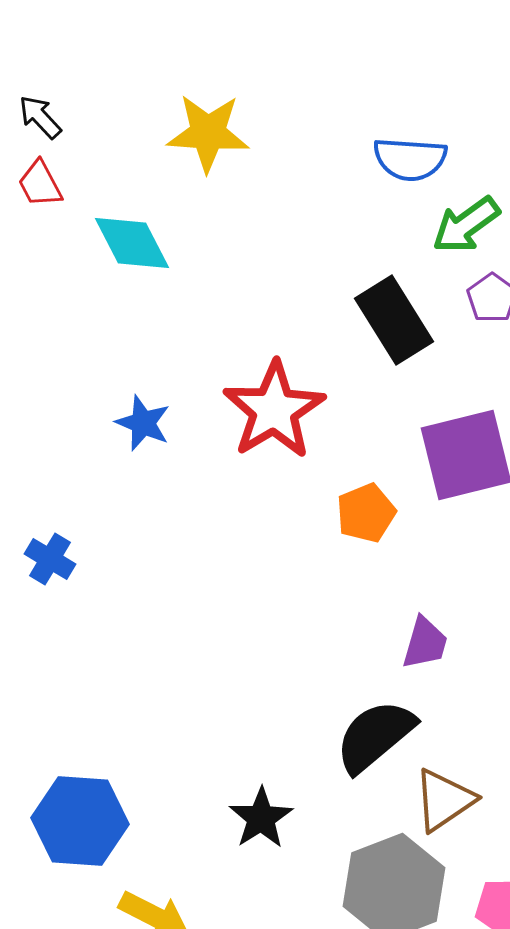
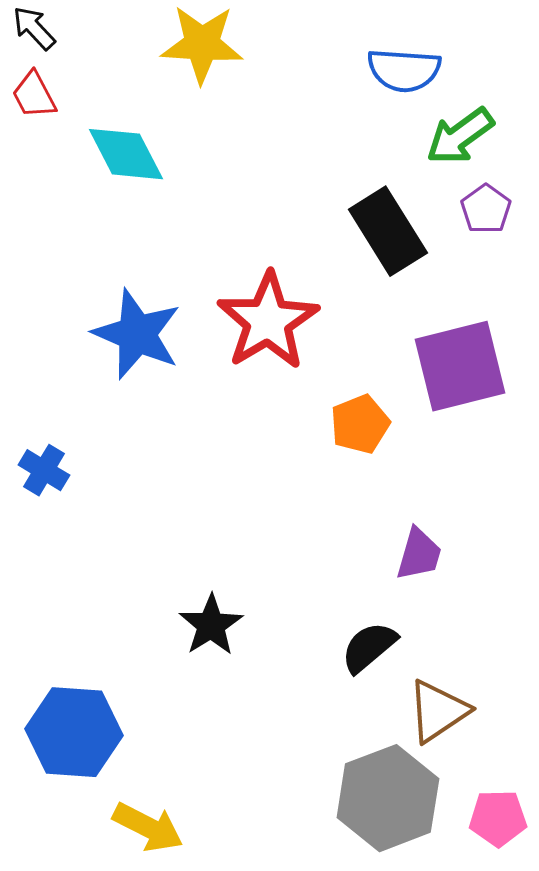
blue star: (143, 423) -> (137, 334), size x1.6
black semicircle: (375, 736) -> (369, 647), size x0.7
black star: (261, 818) -> (211, 625), moved

